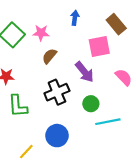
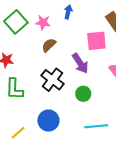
blue arrow: (75, 18) -> (68, 12), moved
black cross: (57, 92) -> (52, 80), turned -35
cyan line: (108, 122) -> (96, 126), moved

